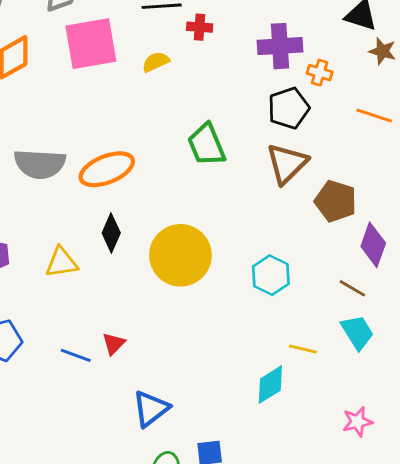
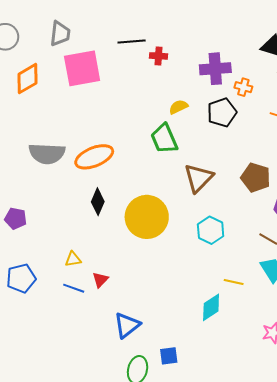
yellow semicircle: (156, 62) -> (178, 107), moved
brown triangle: (287, 164) -> (199, 178), moved
yellow triangle: (61, 262) -> (73, 259), moved, size x0.7

